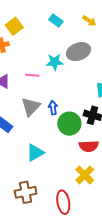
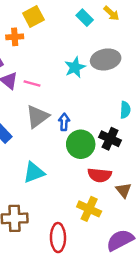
yellow arrow: (89, 21) -> (111, 13), moved
cyan star: (55, 62) -> (75, 67), turned -30
pink line: (32, 75) -> (32, 84), moved
yellow cross: (85, 175) -> (89, 209), turned -30

